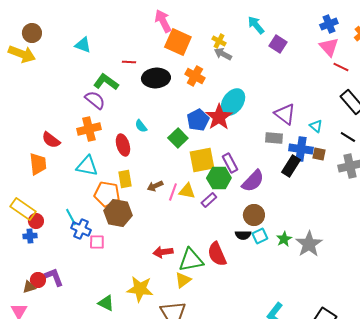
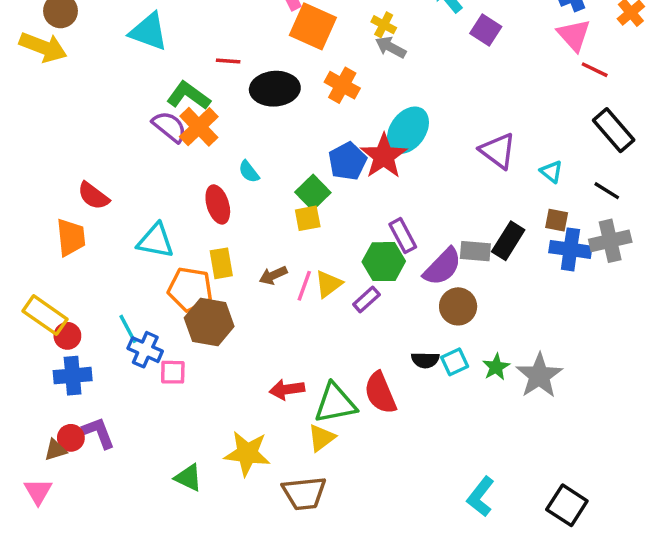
cyan triangle: (83, 45) -> (149, 32), size x1.4
orange cross: (89, 129) -> (199, 127), moved, turned -30
gray rectangle: (274, 138) -> (475, 251), moved
blue cross: (301, 149) -> (570, 249), moved
yellow square: (202, 160) -> (308, 218), moved, size x0.6
yellow triangle: (187, 191) -> (328, 284), turned -48
brown circle: (254, 215) -> (458, 306), moved
blue cross: (30, 236) -> (73, 376), moved, size x1.5

